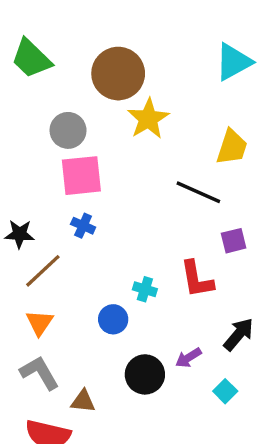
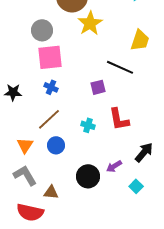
purple square: (234, 241) -> (98, 87), moved
brown line: (43, 271) -> (49, 119), moved
blue circle: (113, 319) -> (56, 145), moved

